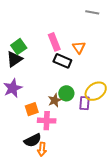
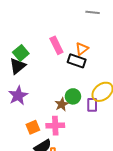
orange triangle: (79, 47) -> (82, 49), turned 32
black rectangle: (62, 61) -> (77, 61), moved
orange square: (32, 109) -> (33, 127), moved

